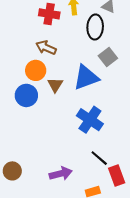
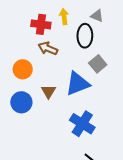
brown arrow: (46, 48) -> (48, 48), moved
orange circle: (36, 70) -> (23, 69), moved

